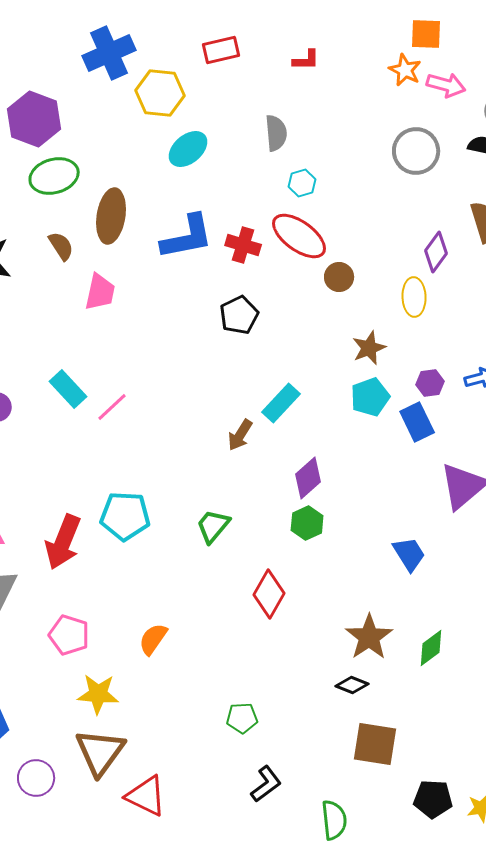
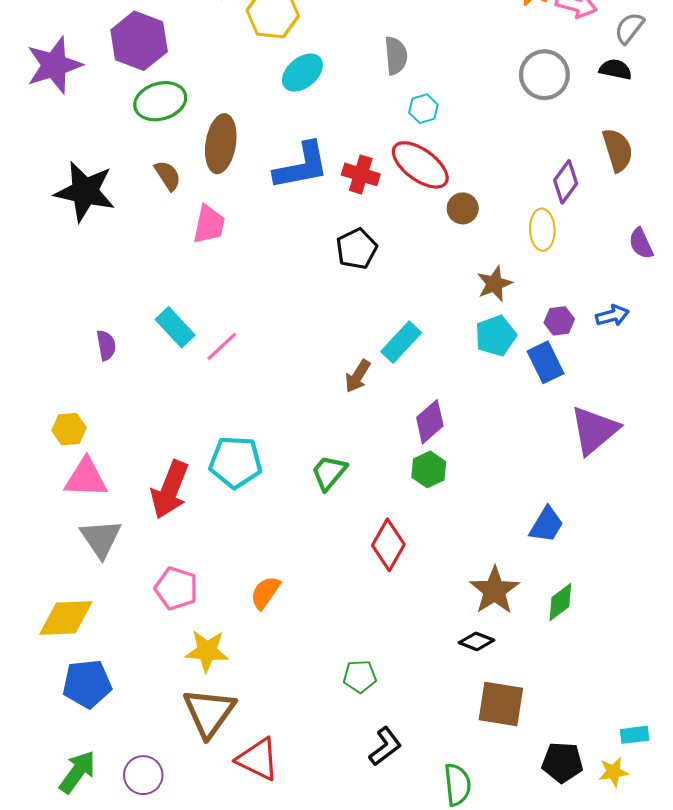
blue trapezoid: (409, 554) -> (547, 525), moved, turned 63
purple circle: (36, 778) -> (143, 775), moved

